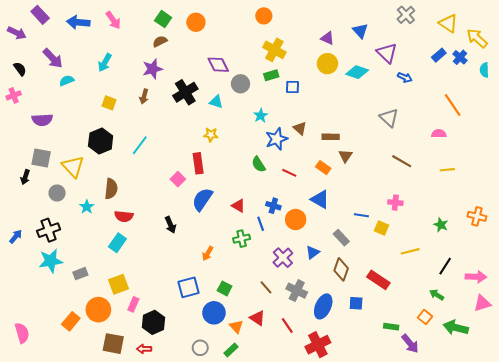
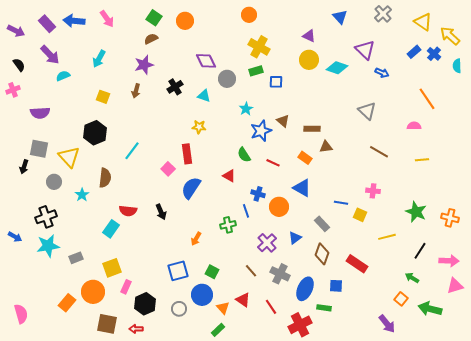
purple rectangle: (40, 15) -> (47, 24), moved
blue triangle: (360, 31) -> (340, 17), moved
black cross: (185, 92) -> (175, 87), size x0.7
cyan line: (140, 145) -> (132, 151), moved
brown triangle: (345, 156) -> (326, 147), turned 48
red triangle: (238, 206) -> (229, 176), moved
red semicircle: (124, 216) -> (128, 211), moved
orange cross: (477, 216) -> (450, 218), moved
green star: (441, 225) -> (416, 212), size x1.5
blue arrow: (16, 236) -> (15, 237), moved, turned 80
green rectangle: (391, 327) -> (324, 308), moved
gray circle: (200, 348) -> (179, 309), moved

